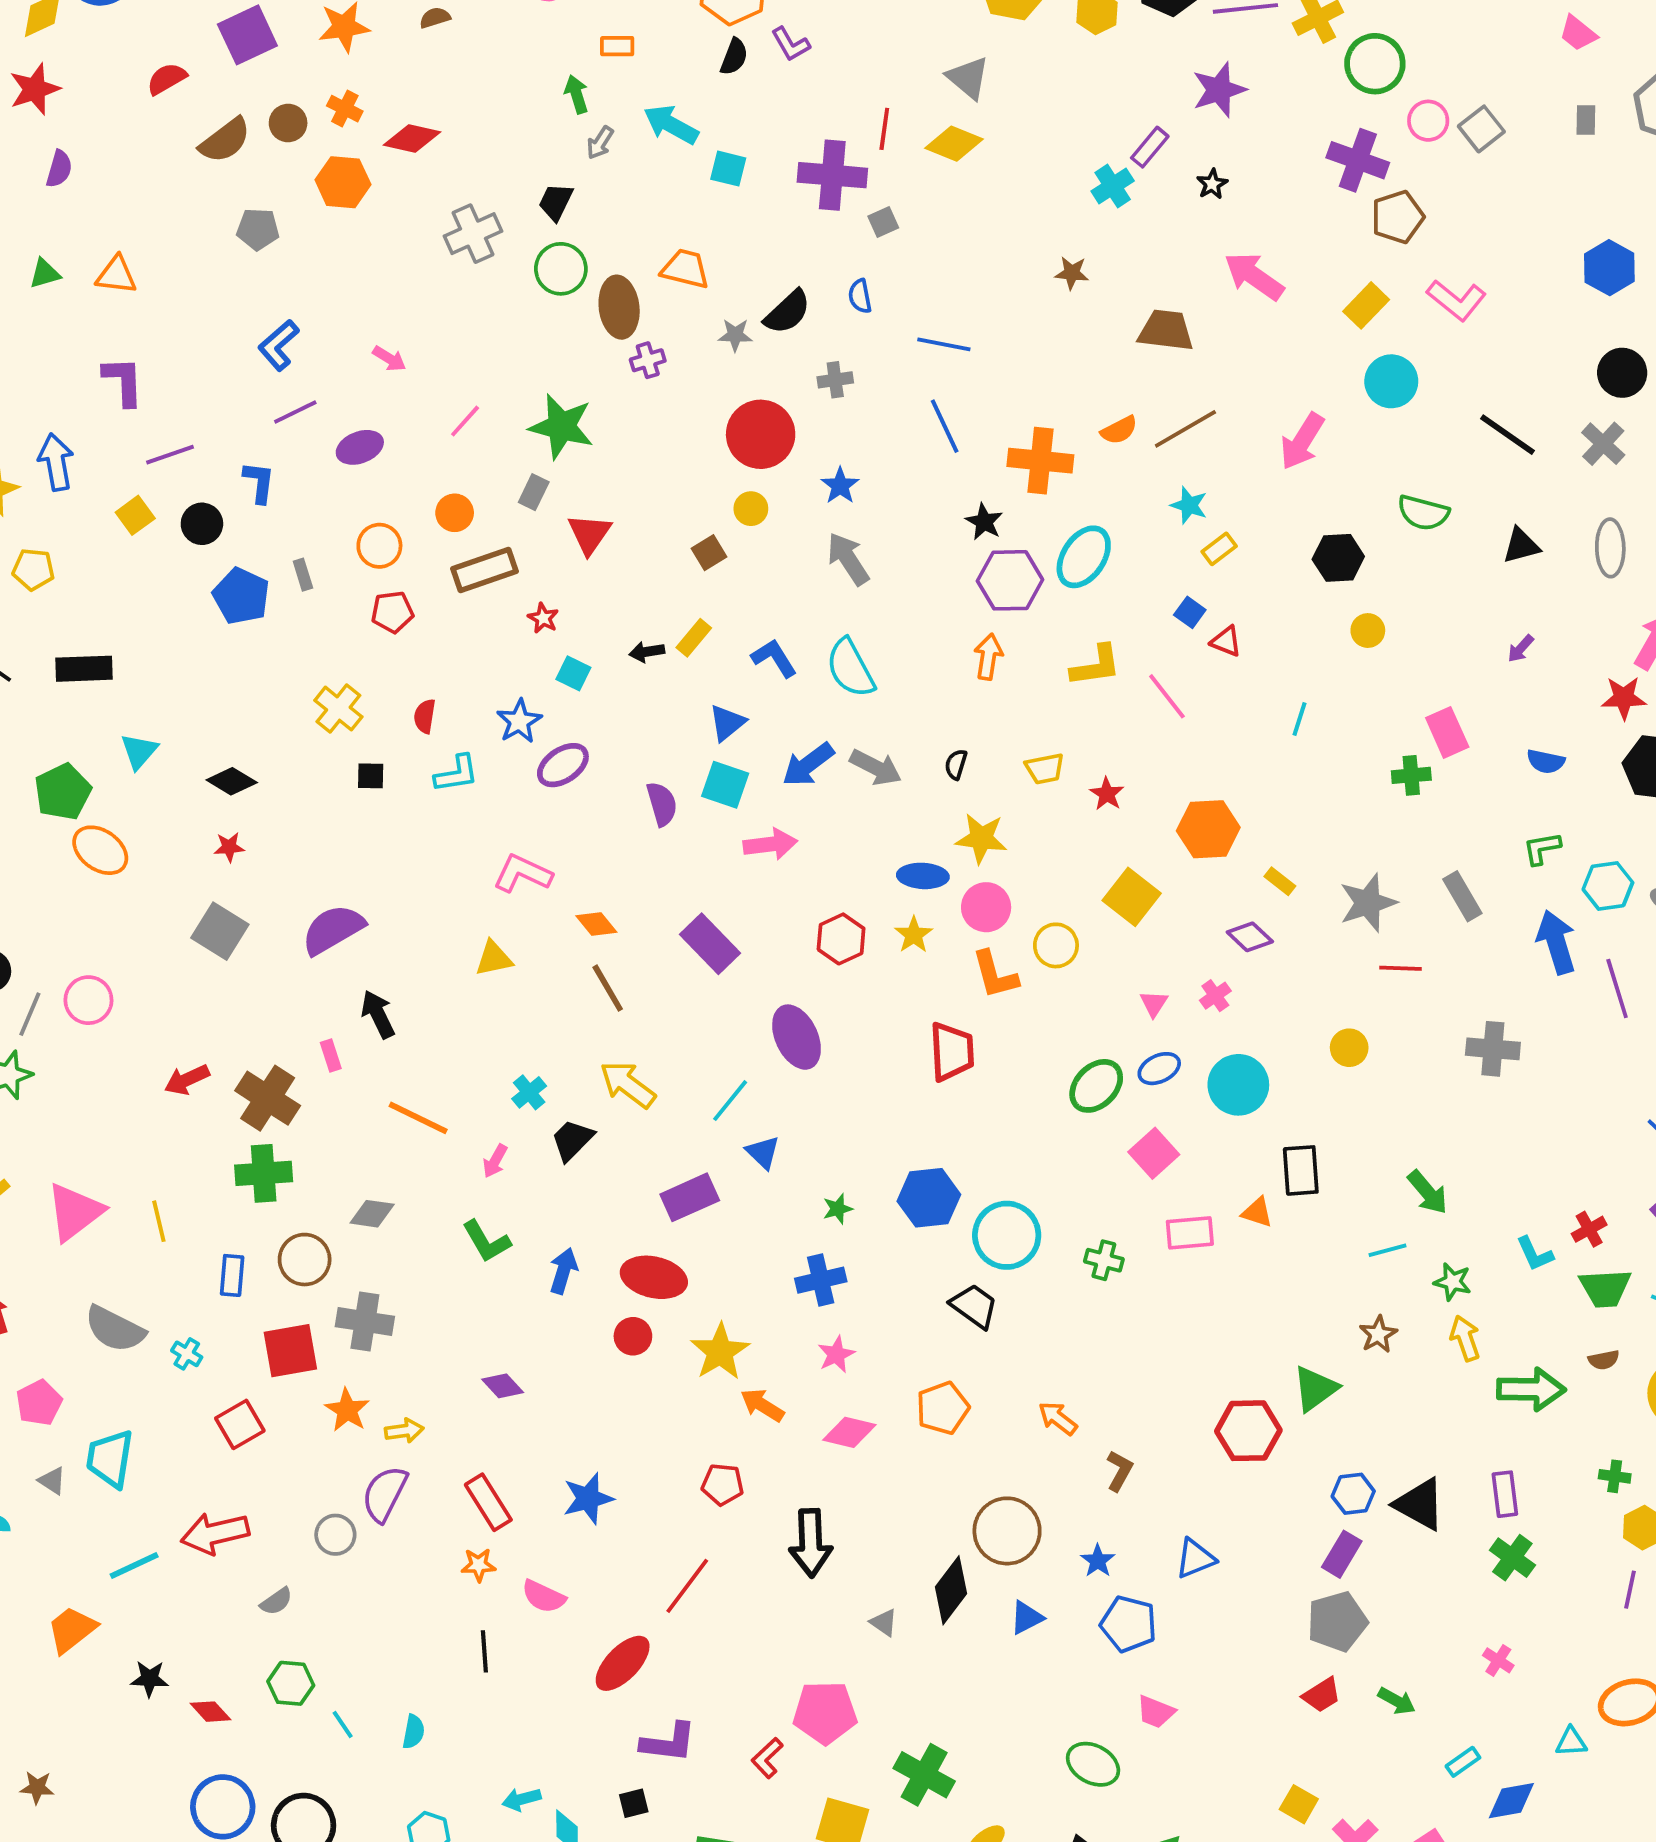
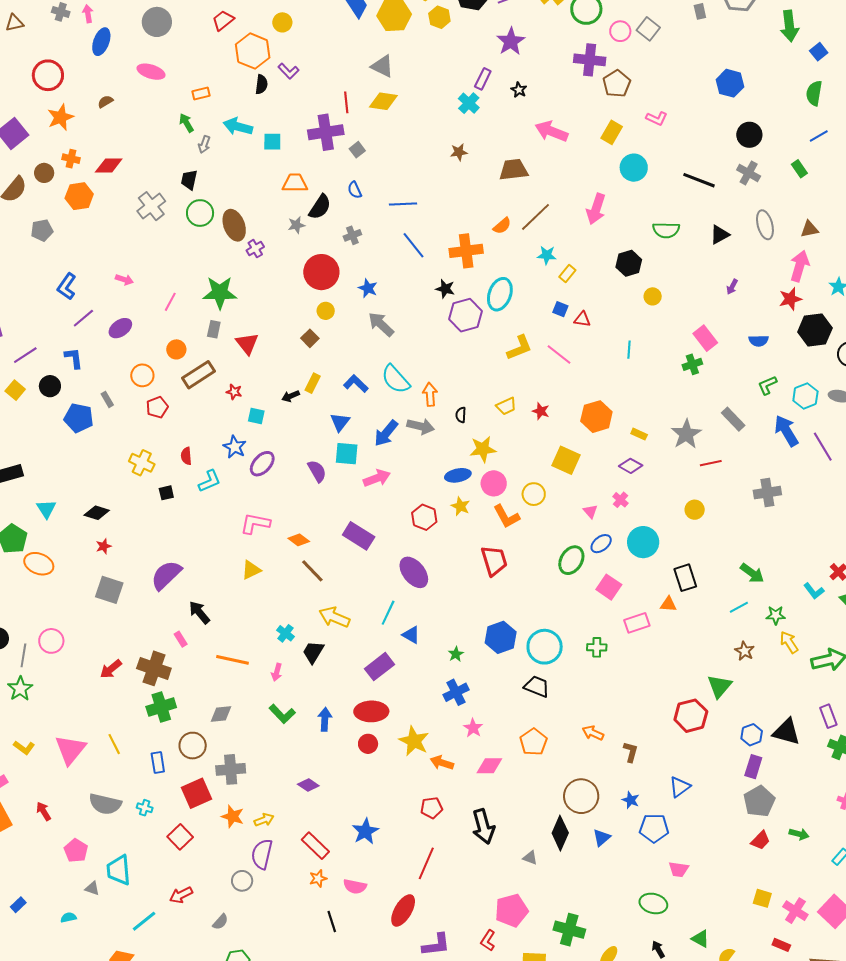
orange trapezoid: (685, 269) -> (295, 183), moved
pink L-shape: (1457, 300) -> (657, 118), size x0.7
orange arrow: (988, 657) -> (430, 394), moved
red arrow: (215, 1533) -> (181, 895), size x0.7

